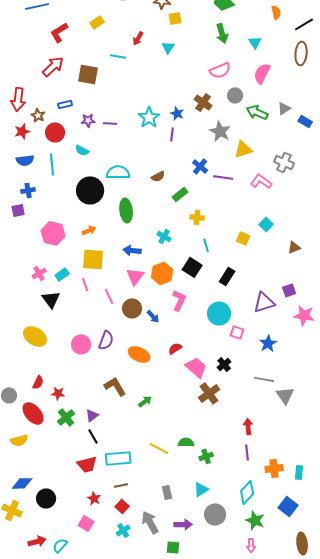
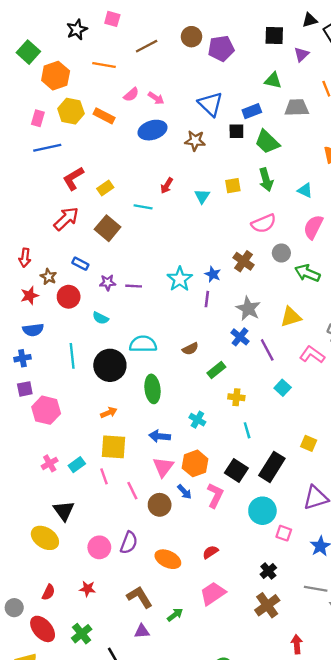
yellow square: (175, 18) -> (233, 186), moved
yellow rectangle: (97, 22) -> (105, 188), moved
cyan triangle: (255, 42) -> (305, 190), turned -32
brown square: (88, 74) -> (108, 228), turned 30
red arrow: (18, 99) -> (25, 258), size x0.7
blue rectangle: (65, 104) -> (80, 264), turned 40
gray star: (220, 131) -> (248, 309), moved
cyan line: (52, 164) -> (72, 356), moved
purple line: (223, 177) -> (267, 350), turned 54
blue cross: (28, 190) -> (22, 358), moved
cyan square: (266, 224) -> (283, 388), moved
pink hexagon: (53, 233) -> (46, 410), moved
yellow square: (243, 238) -> (309, 443), moved
black square: (192, 267) -> (236, 471), moved
black rectangle: (227, 276) -> (272, 467), size x1.4
black triangle: (51, 299) -> (64, 511), moved
blue arrow: (153, 316) -> (184, 492), moved
pink trapezoid: (196, 367) -> (213, 593), moved, turned -75
red star: (58, 393) -> (87, 589), moved
brown cross: (209, 393) -> (267, 605), moved
purple triangle: (92, 415) -> (142, 631), moved, turned 32

